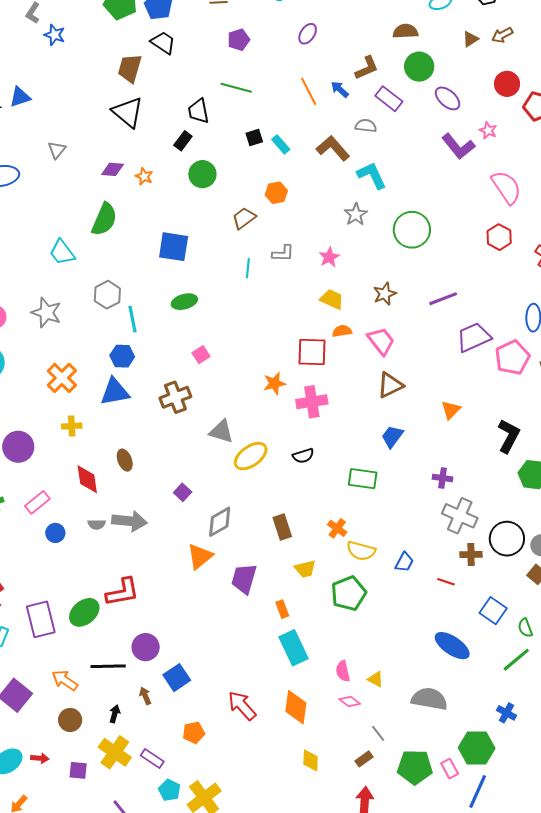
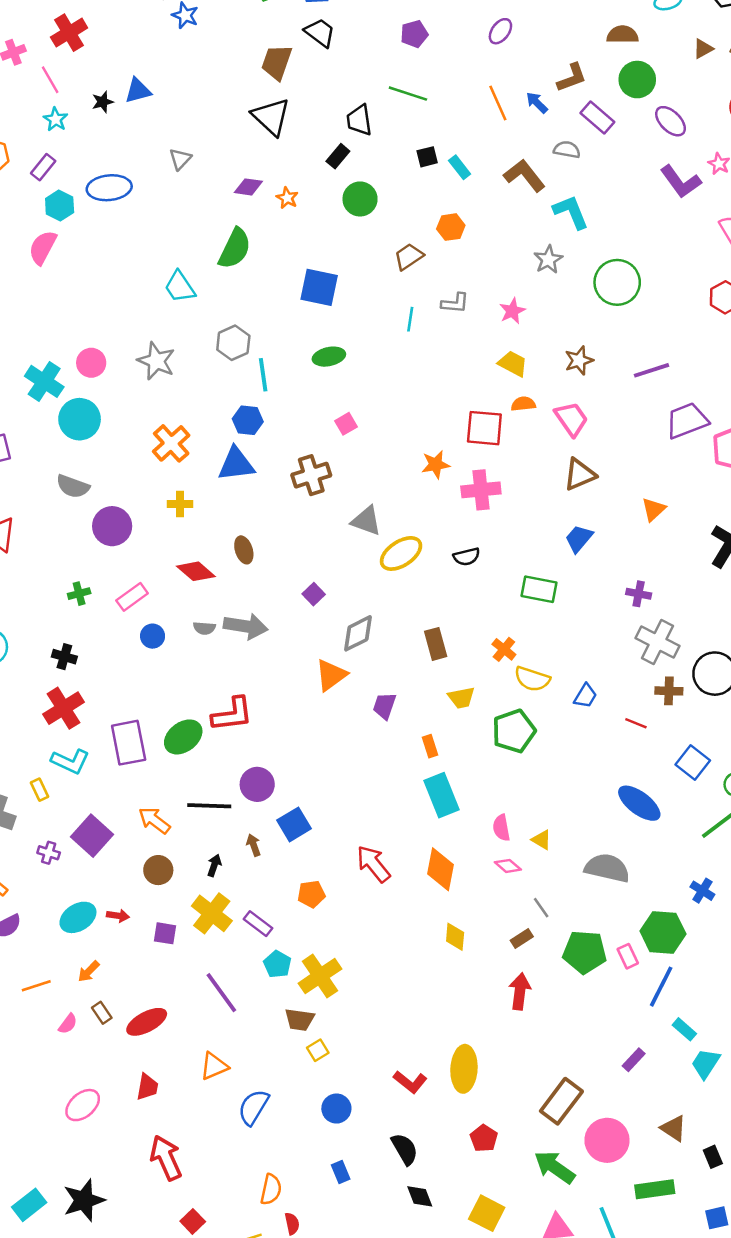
red diamond: (87, 479) -> (196, 571), turned -44
purple trapezoid: (244, 579) -> (384, 706), size x0.7

